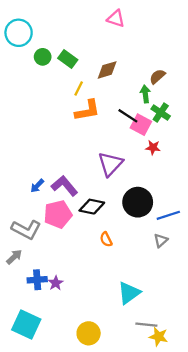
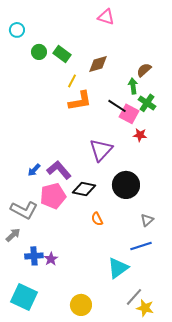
cyan circle: (19, 33) -> (17, 30), size x0.6
blue line: (168, 215) -> (141, 246), moved
gray line: (146, 325) -> (134, 297), turned -54

